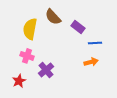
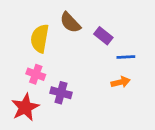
purple cross: (46, 70) -> (61, 93), turned -35
red star: (19, 81) -> (25, 107), size x1.5

